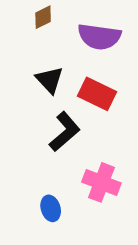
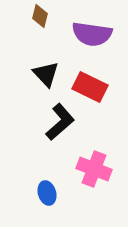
brown diamond: (43, 17) -> (40, 16), turned -50

